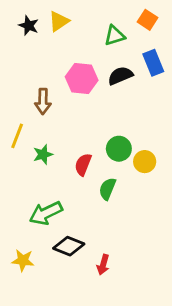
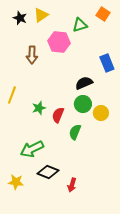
blue rectangle: (153, 63) -> (107, 63), moved
black semicircle: (120, 76) -> (84, 83), moved
pink hexagon: (82, 79) -> (59, 42), moved
brown arrow: (43, 101) -> (32, 55), moved
green star: (43, 154) -> (39, 108), moved

